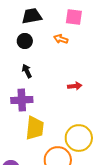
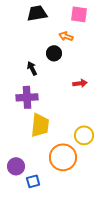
black circle: (25, 41) -> (54, 53), moved
yellow circle: (79, 138) -> (84, 135), size x0.7

